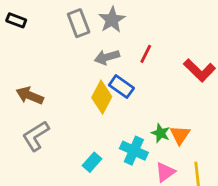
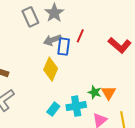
blue rectangle: (121, 87) -> (64, 47), moved, turned 66
cyan cross: (134, 151) -> (76, 106), turned -30
cyan rectangle: (92, 162) -> (53, 109), moved

